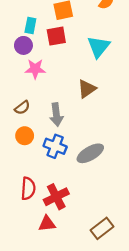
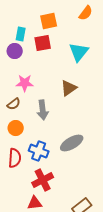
pink star: (35, 69) -> (25, 83), moved
blue cross: (55, 146) -> (39, 151), moved
red semicircle: (28, 188) -> (15, 158), moved

